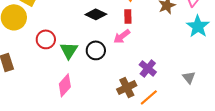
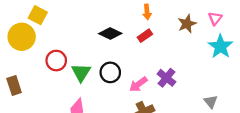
red rectangle: (128, 16) -> (145, 36), turned 56
pink arrow: (122, 36) -> (138, 84), moved
purple cross: (148, 68) -> (166, 78), moved

